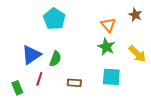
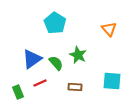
green star: (106, 47) -> (78, 55), moved
green semicircle: (55, 59) -> (56, 63), turned -63
red line: (39, 79) -> (40, 83), turned 48

